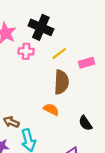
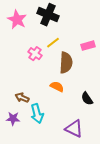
pink cross: (26, 51) -> (35, 54), moved, turned 32
yellow line: (59, 54) -> (53, 43), moved

